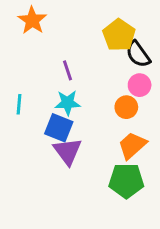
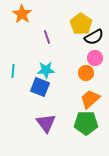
black semicircle: (138, 54) -> (94, 37), turned -84
purple line: (68, 70) -> (47, 37), moved
purple triangle: (68, 151) -> (46, 123), moved

